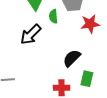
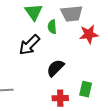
black semicircle: (72, 58) -> (55, 68), moved

